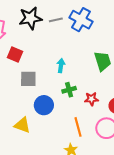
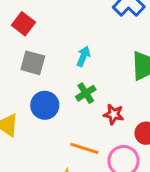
green cross: (69, 90) -> (86, 93), turned -32
orange line: (78, 127) -> (84, 148), turned -72

